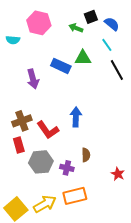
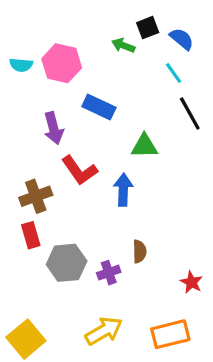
pink hexagon: (39, 23) -> (62, 63), moved
green triangle: (83, 58) -> (144, 146), moved
red L-shape: (48, 130) -> (79, 170), moved
purple cross: (67, 168) -> (109, 273), turned -32
orange rectangle: (75, 196) -> (170, 334), moved
yellow arrow: (45, 204) -> (104, 331), moved

